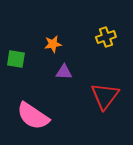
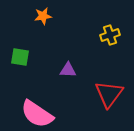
orange star: (53, 44) -> (43, 16), moved

